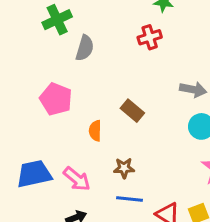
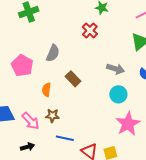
red cross: (150, 37) -> (90, 30), turned -35
gray semicircle: (85, 48) -> (53, 53), moved
brown star: (124, 168) -> (52, 116), moved

